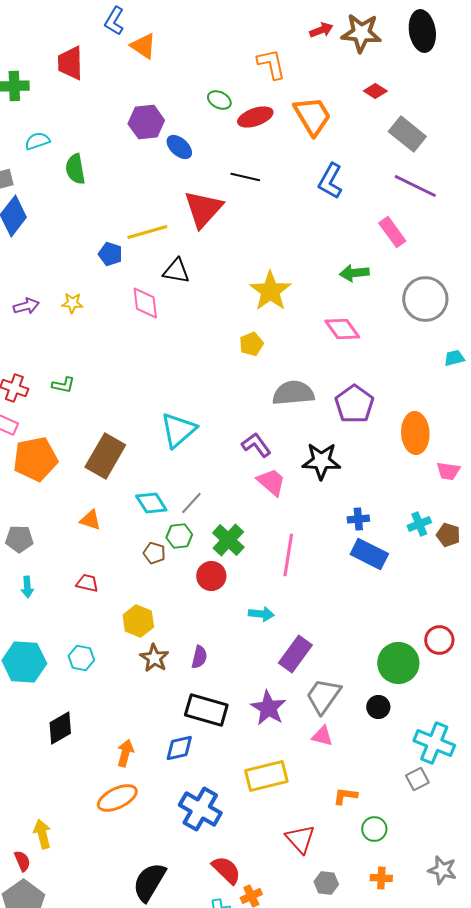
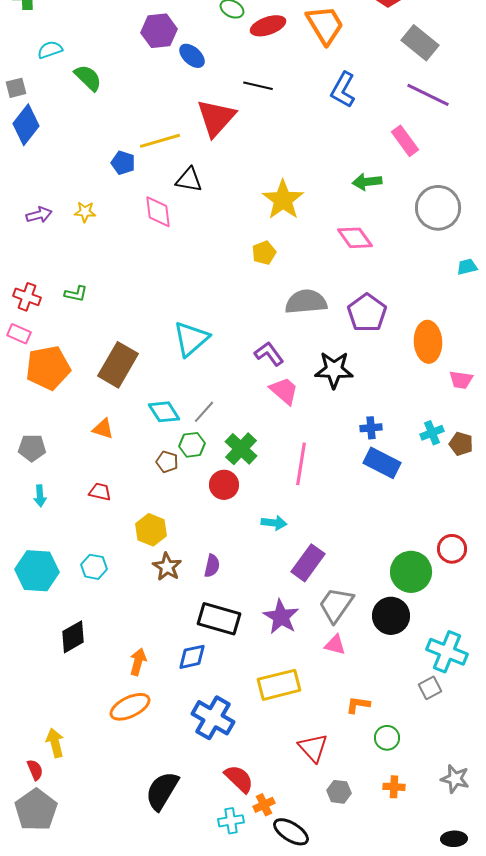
green semicircle: (75, 169) -> (88, 78), turned 144
black circle: (378, 707) -> (391, 616), size x1.6

